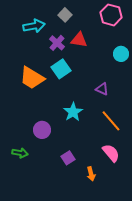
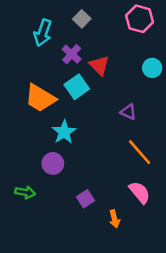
cyan arrow: (34, 26) -> (43, 33), turned 120
red triangle: (79, 40) -> (99, 65), moved, turned 36
cyan star: (73, 112) -> (64, 132), moved

